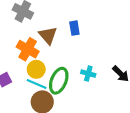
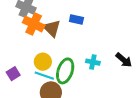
blue rectangle: (74, 28) -> (76, 20), turned -64
orange cross: (28, 49) -> (34, 24), moved

